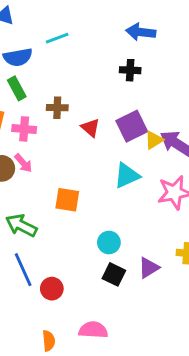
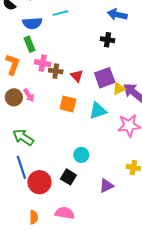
brown cross: (57, 108) -> (56, 71), moved
pink cross: (24, 129) -> (43, 63), moved
orange square: (67, 200) -> (68, 104), moved
purple triangle: (149, 268) -> (106, 186), moved
black square: (114, 274) -> (68, 177), moved
red circle: (52, 289) -> (39, 182), size x1.5

